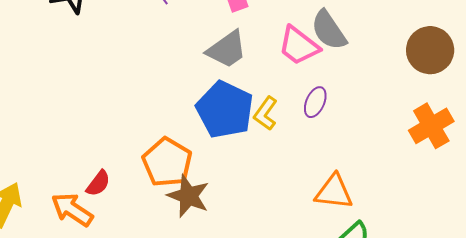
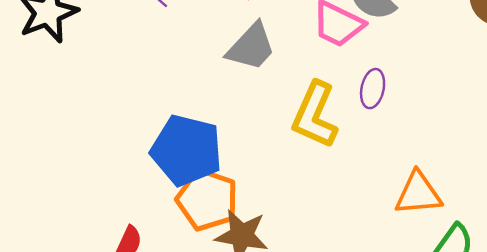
blue pentagon: (225, 110) -> (186, 150), moved
yellow L-shape: (266, 113) -> (315, 115), size x1.6

